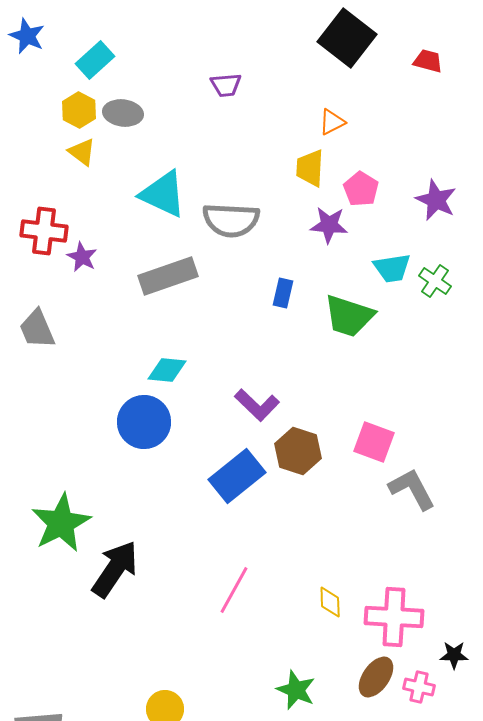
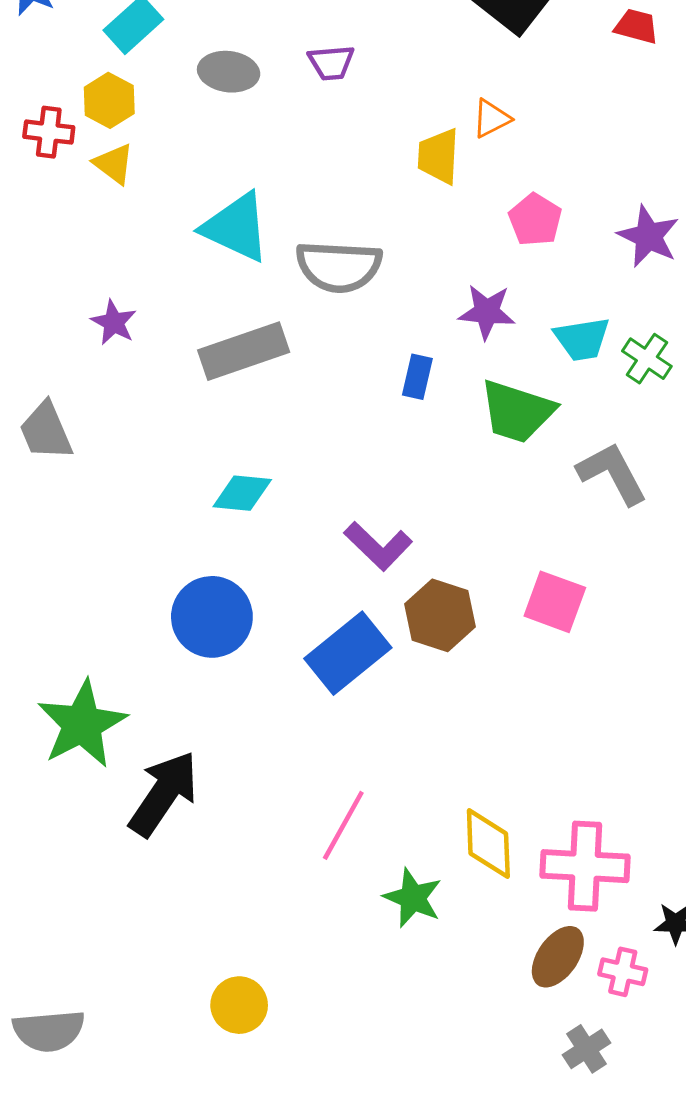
gray ellipse: (123, 113) -> (229, 72), moved
yellow trapezoid: (310, 168) -> (438, 156), moved
purple star: (329, 225) -> (487, 312), moved
red cross: (44, 231) -> (49, 132), moved, size x0.7
blue circle: (144, 422) -> (212, 617), moved
gray L-shape: (412, 489) -> (612, 473), moved
yellow diamond: (330, 602) -> (488, 843), size x1.5
green star: (296, 690) -> (413, 898), moved

